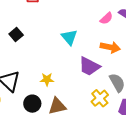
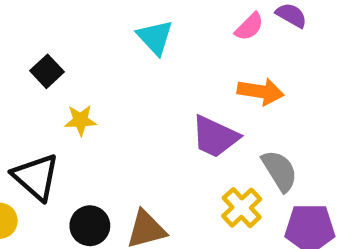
cyan triangle: (69, 37) -> (155, 37), moved
yellow star: (47, 79) -> (80, 120), moved

